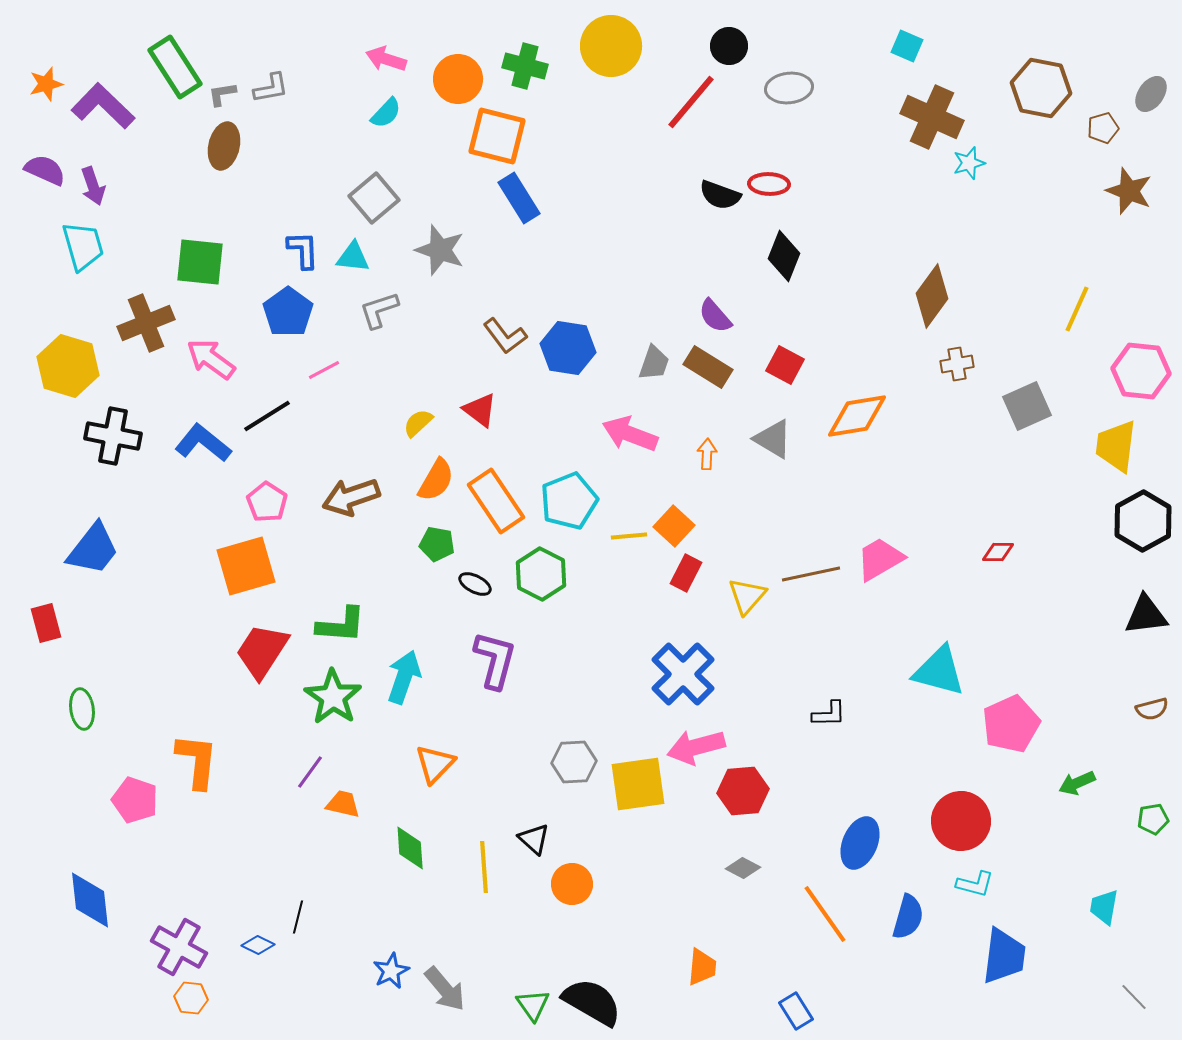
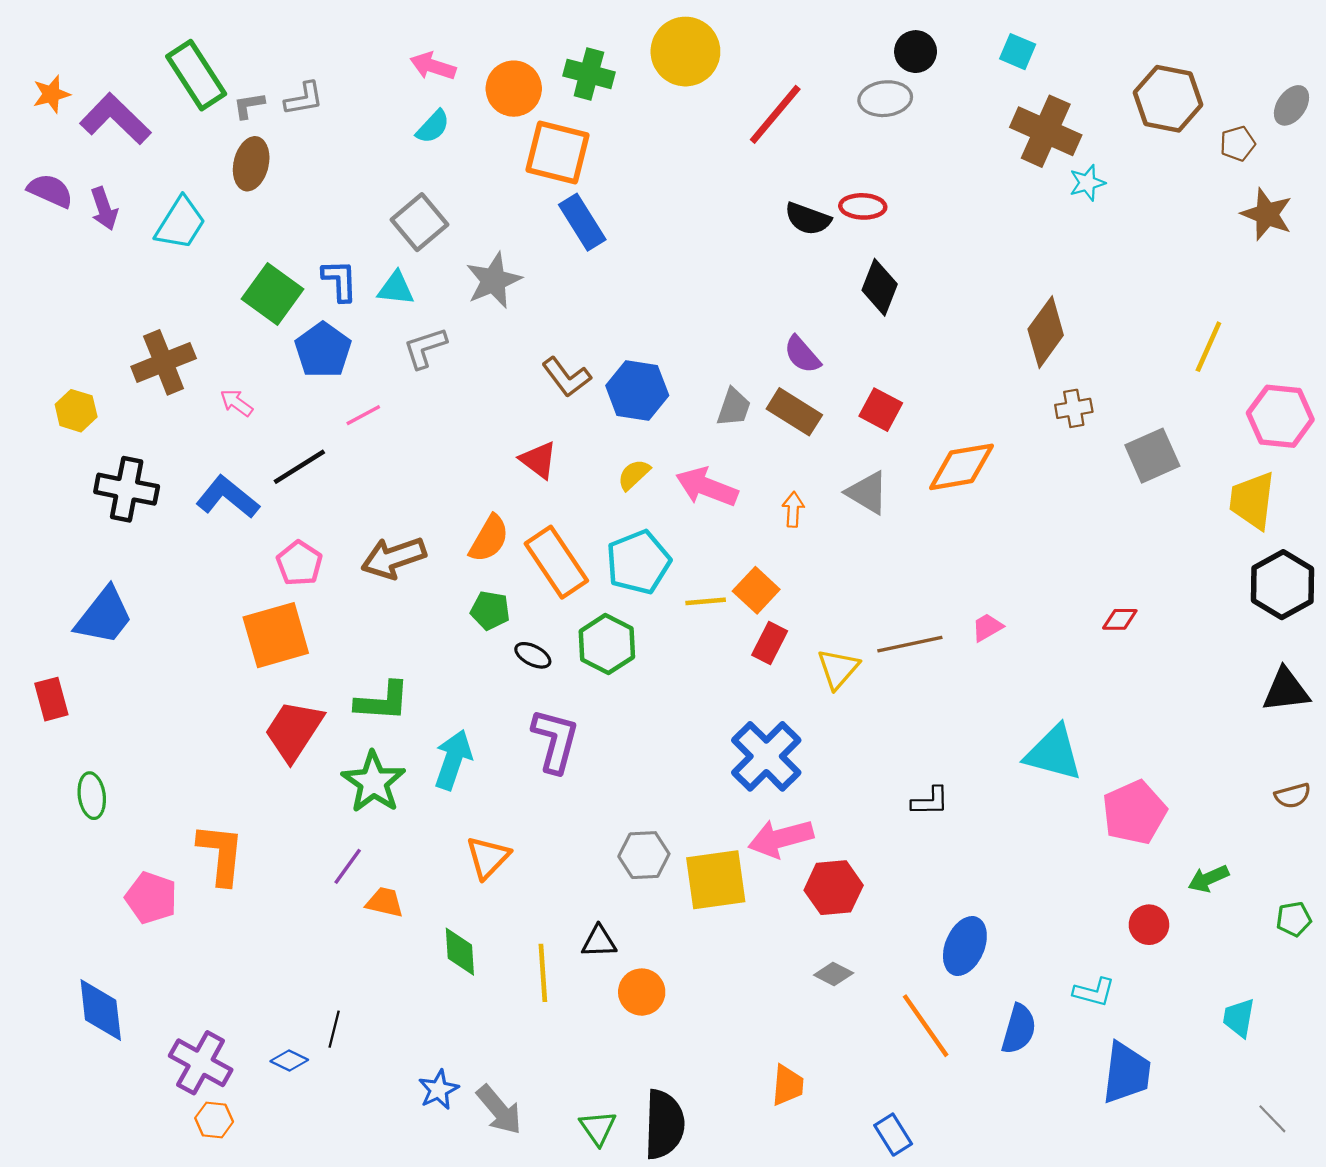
black circle: (729, 46) -> (916, 52), moved
cyan trapezoid: (83, 246) -> (180, 223), moved, turned 48
gray star: (440, 250) -> (494, 280), turned 30
green square: (200, 262) -> (272, 294), moved, turned 30
pink arrow: (211, 359) -> (237, 403), size x0.6
yellow hexagon: (68, 366) -> (76, 411), size x0.6
yellow semicircle: (418, 423) -> (634, 475), moved
pink trapezoid: (880, 559) -> (987, 627), size x0.6
red circle: (961, 821) -> (1149, 925), moved, size x0.6
black triangle: (534, 839) -> (599, 942), turned -44
black semicircle: (592, 1002) -> (664, 1124), turned 62

